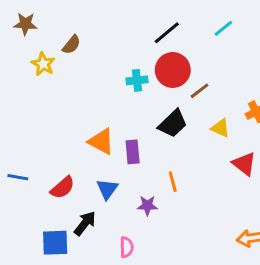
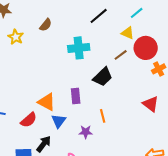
brown semicircle: (71, 45) -> (46, 25), moved
red circle: (173, 70) -> (146, 48), moved
cyan cross: (137, 80) -> (79, 48), size x1.5
yellow triangle: (220, 128) -> (128, 33), moved
orange triangle: (101, 141) -> (47, 102), moved

